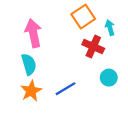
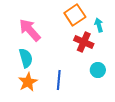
pink arrow: (33, 33) -> (30, 30), turned -30
blue line: (65, 89) -> (59, 80), turned -54

